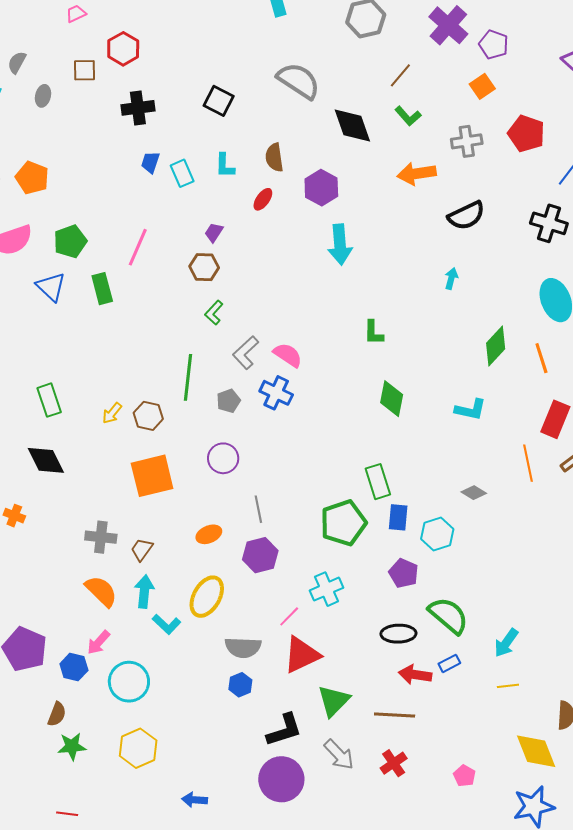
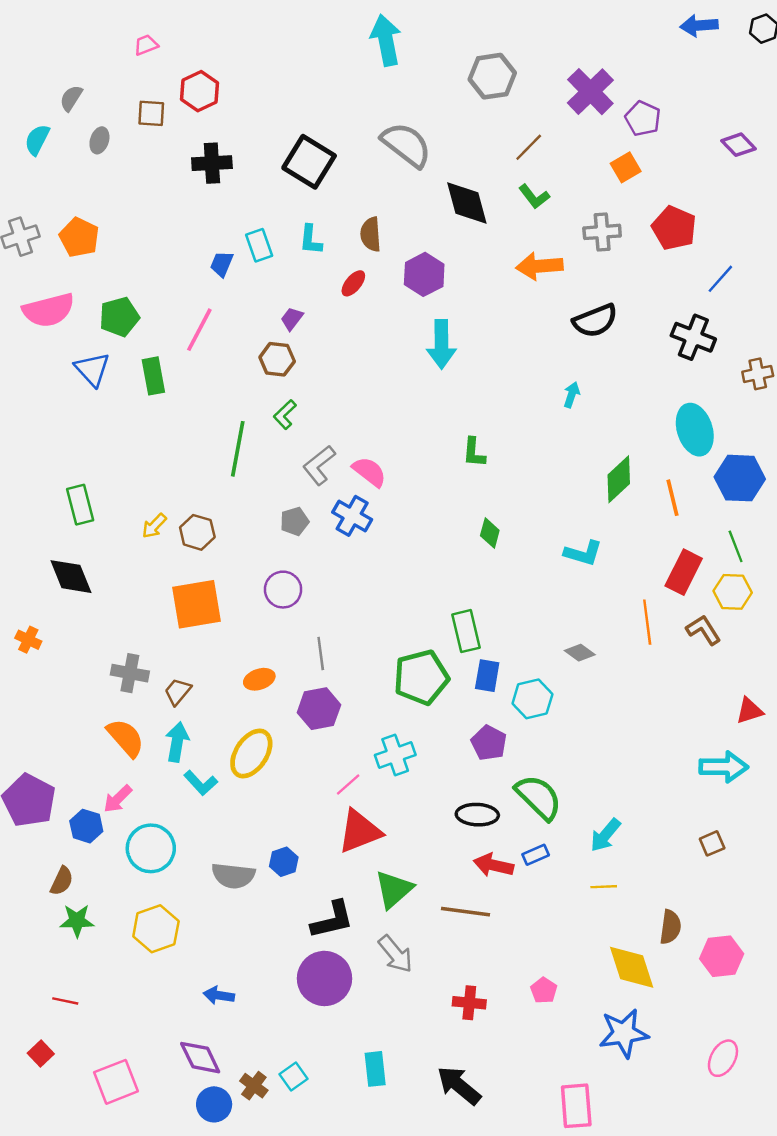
black square: (219, 101) -> (309, 162), size x1.4
blue trapezoid: (150, 162) -> (222, 264), moved
green line: (188, 377) -> (238, 449), moved
green diamond: (392, 399) -> (490, 533), size x0.7
gray semicircle: (243, 647) -> (233, 876), moved
red cross: (394, 763) -> (469, 1003), moved, turned 36

